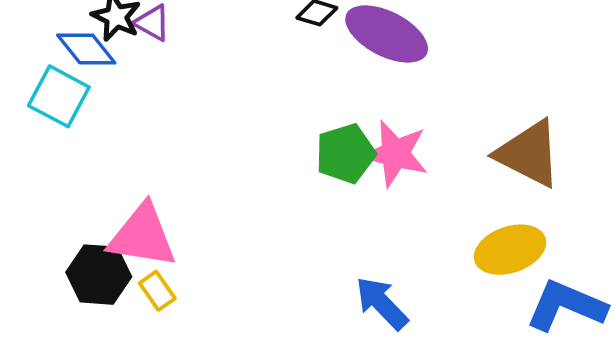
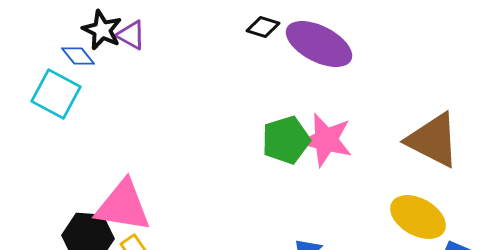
blue diamond: (86, 49) -> (78, 56), size x0.7
yellow ellipse: (510, 250) -> (418, 217), turned 48

